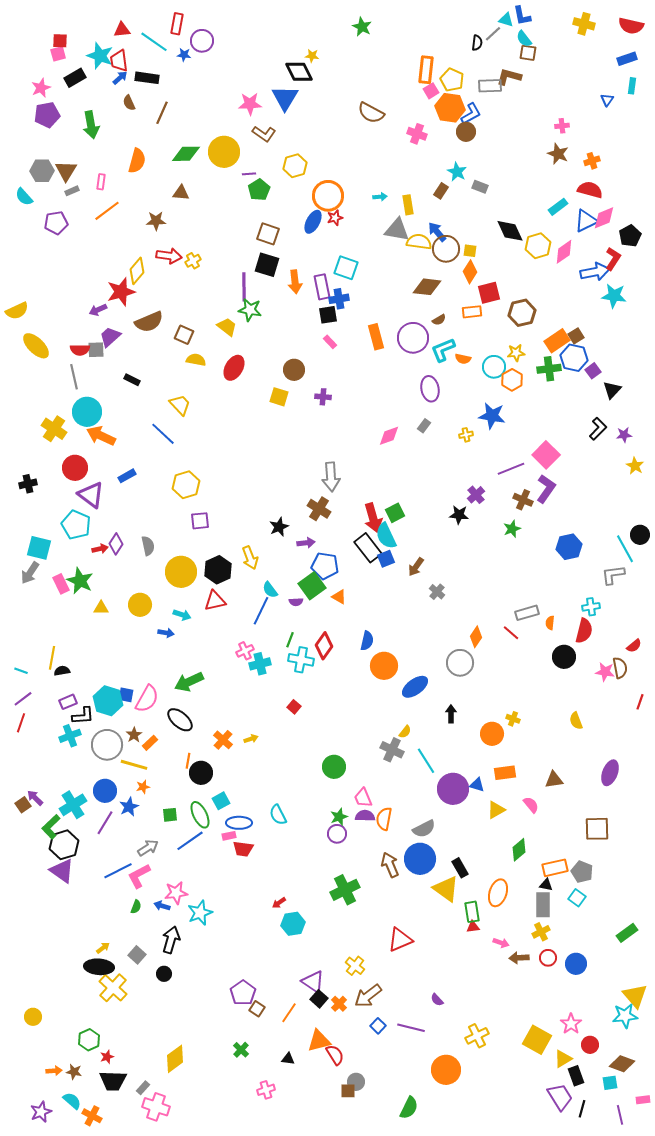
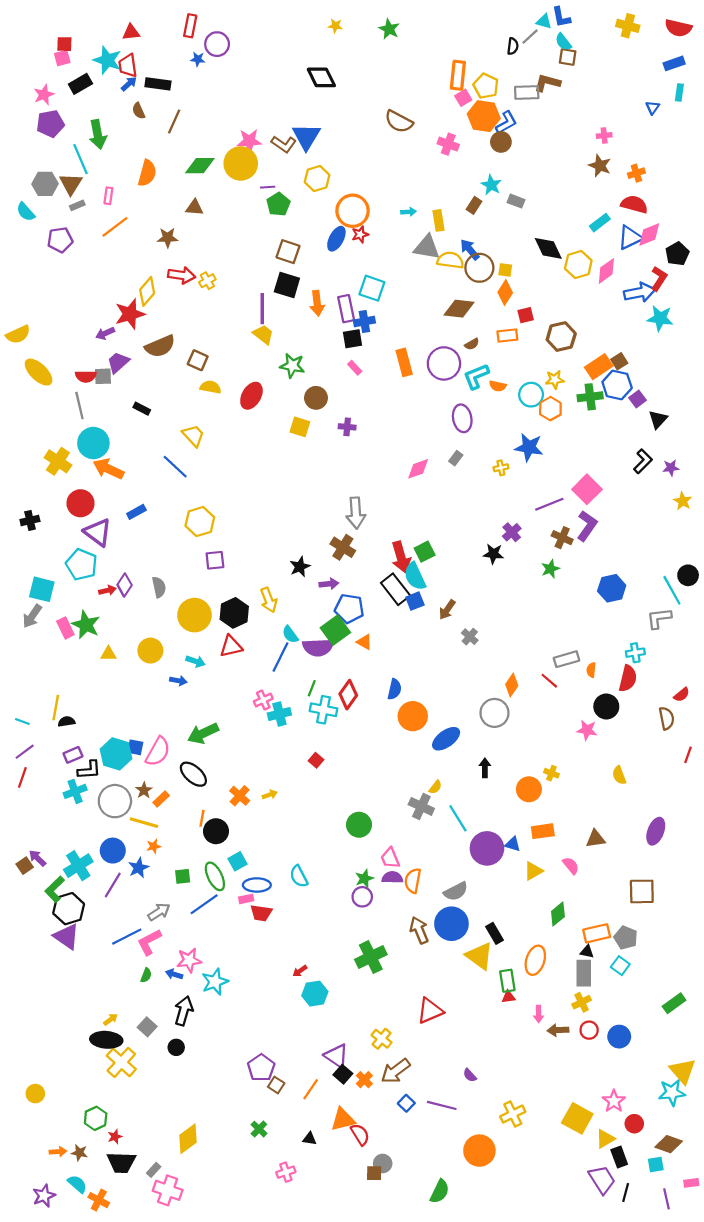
cyan line: (154, 42) -> (80, 159), moved, turned 32
yellow star: (312, 56) -> (335, 26), moved
blue triangle: (285, 98) -> (306, 137), moved
pink star: (250, 104) -> (249, 141), moved
red square: (489, 293) -> (526, 315), size x0.7
green star: (250, 310) -> (292, 366), moved
yellow trapezoid: (227, 327) -> (263, 334), moved
purple semicircle: (296, 602) -> (318, 647), size x2.0
pink star: (605, 672) -> (587, 730), moved
pink arrow: (501, 943) -> (539, 1014), turned 70

